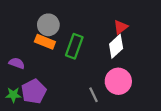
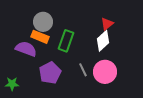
purple semicircle: (17, 63) -> (26, 49), moved, size x1.5
purple pentagon: (34, 91) -> (50, 73), moved
gray line: (93, 95) -> (83, 70), moved

